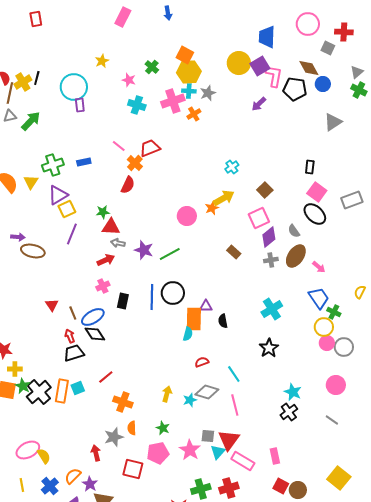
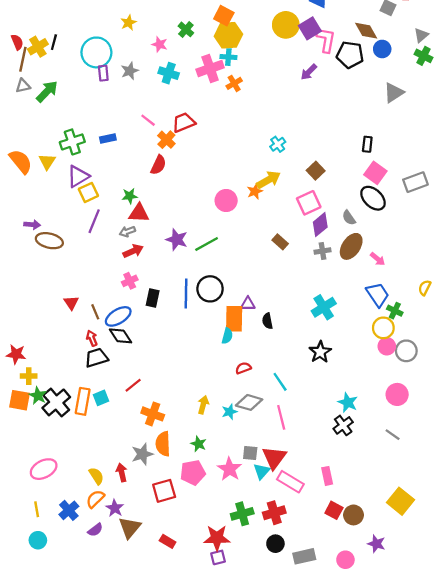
gray star: (208, 93) -> (130, 71), moved
gray arrow: (118, 243) -> (127, 231), moved, turned -32
orange semicircle: (132, 428) -> (163, 444), size x1.5
yellow semicircle: (44, 456) -> (96, 476), moved
red square: (133, 469) -> (164, 491), turned -30

